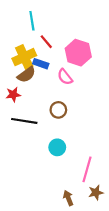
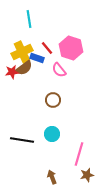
red line: (46, 42) -> (47, 48), moved
red star: (13, 94) -> (12, 72), moved
black line: (24, 121) -> (22, 140), moved
brown arrow: (68, 198) -> (52, 177), moved

